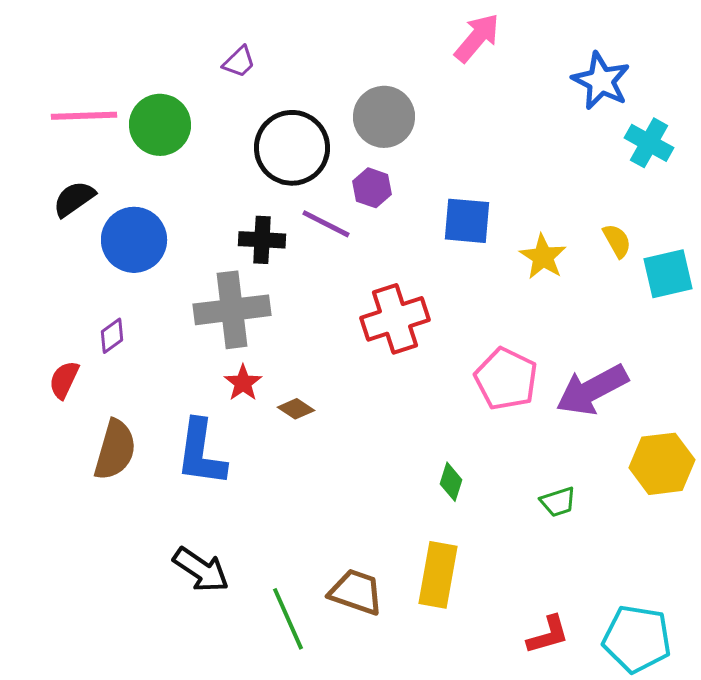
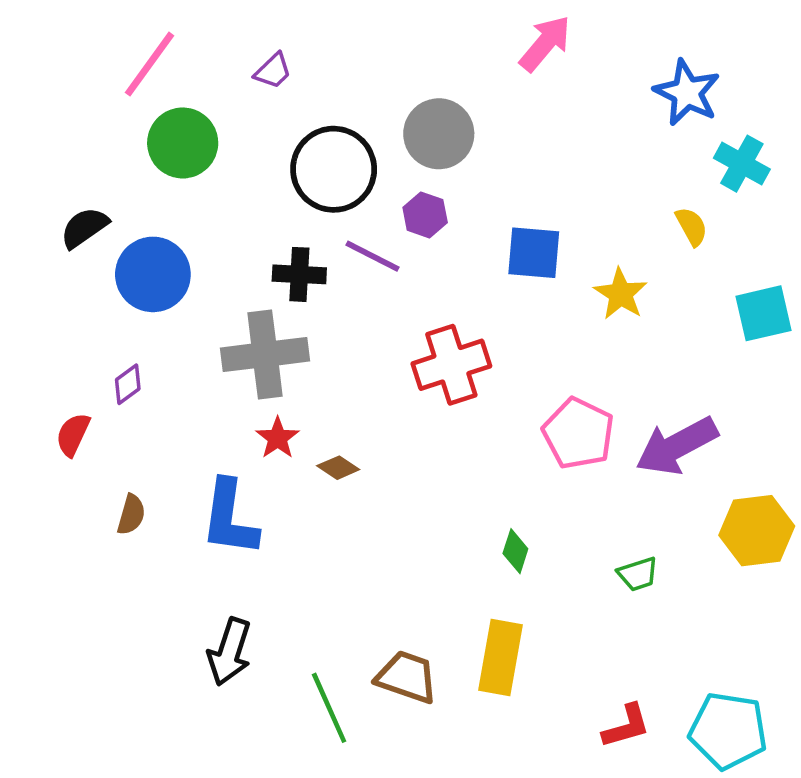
pink line: (84, 116) -> (150, 64), moved, turned -52
yellow semicircle: (617, 241) -> (692, 226), moved
brown semicircle: (115, 450) -> (131, 515), size x0.6
black arrow: (201, 570) -> (230, 652), turned 74

